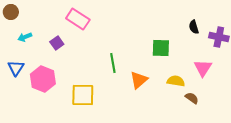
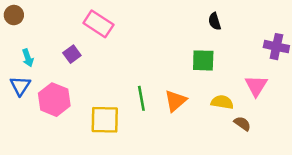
black semicircle: (194, 27) -> (215, 21), moved
cyan arrow: (25, 37) -> (28, 58), moved, turned -88
green line: (113, 63) -> (141, 98), moved

